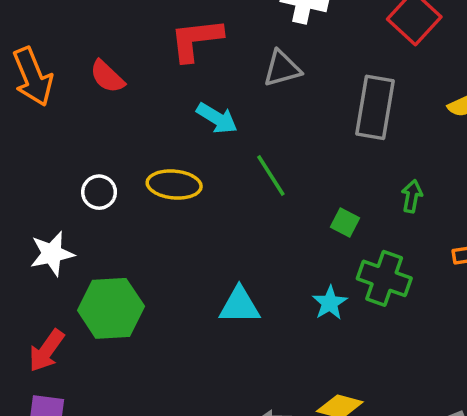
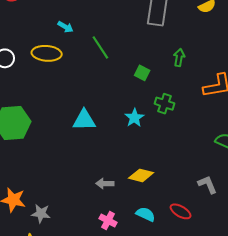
cyan arrow: (217, 118) -> (65, 27), moved, size x0.7
green cross: (384, 278) -> (165, 104), size x0.7

